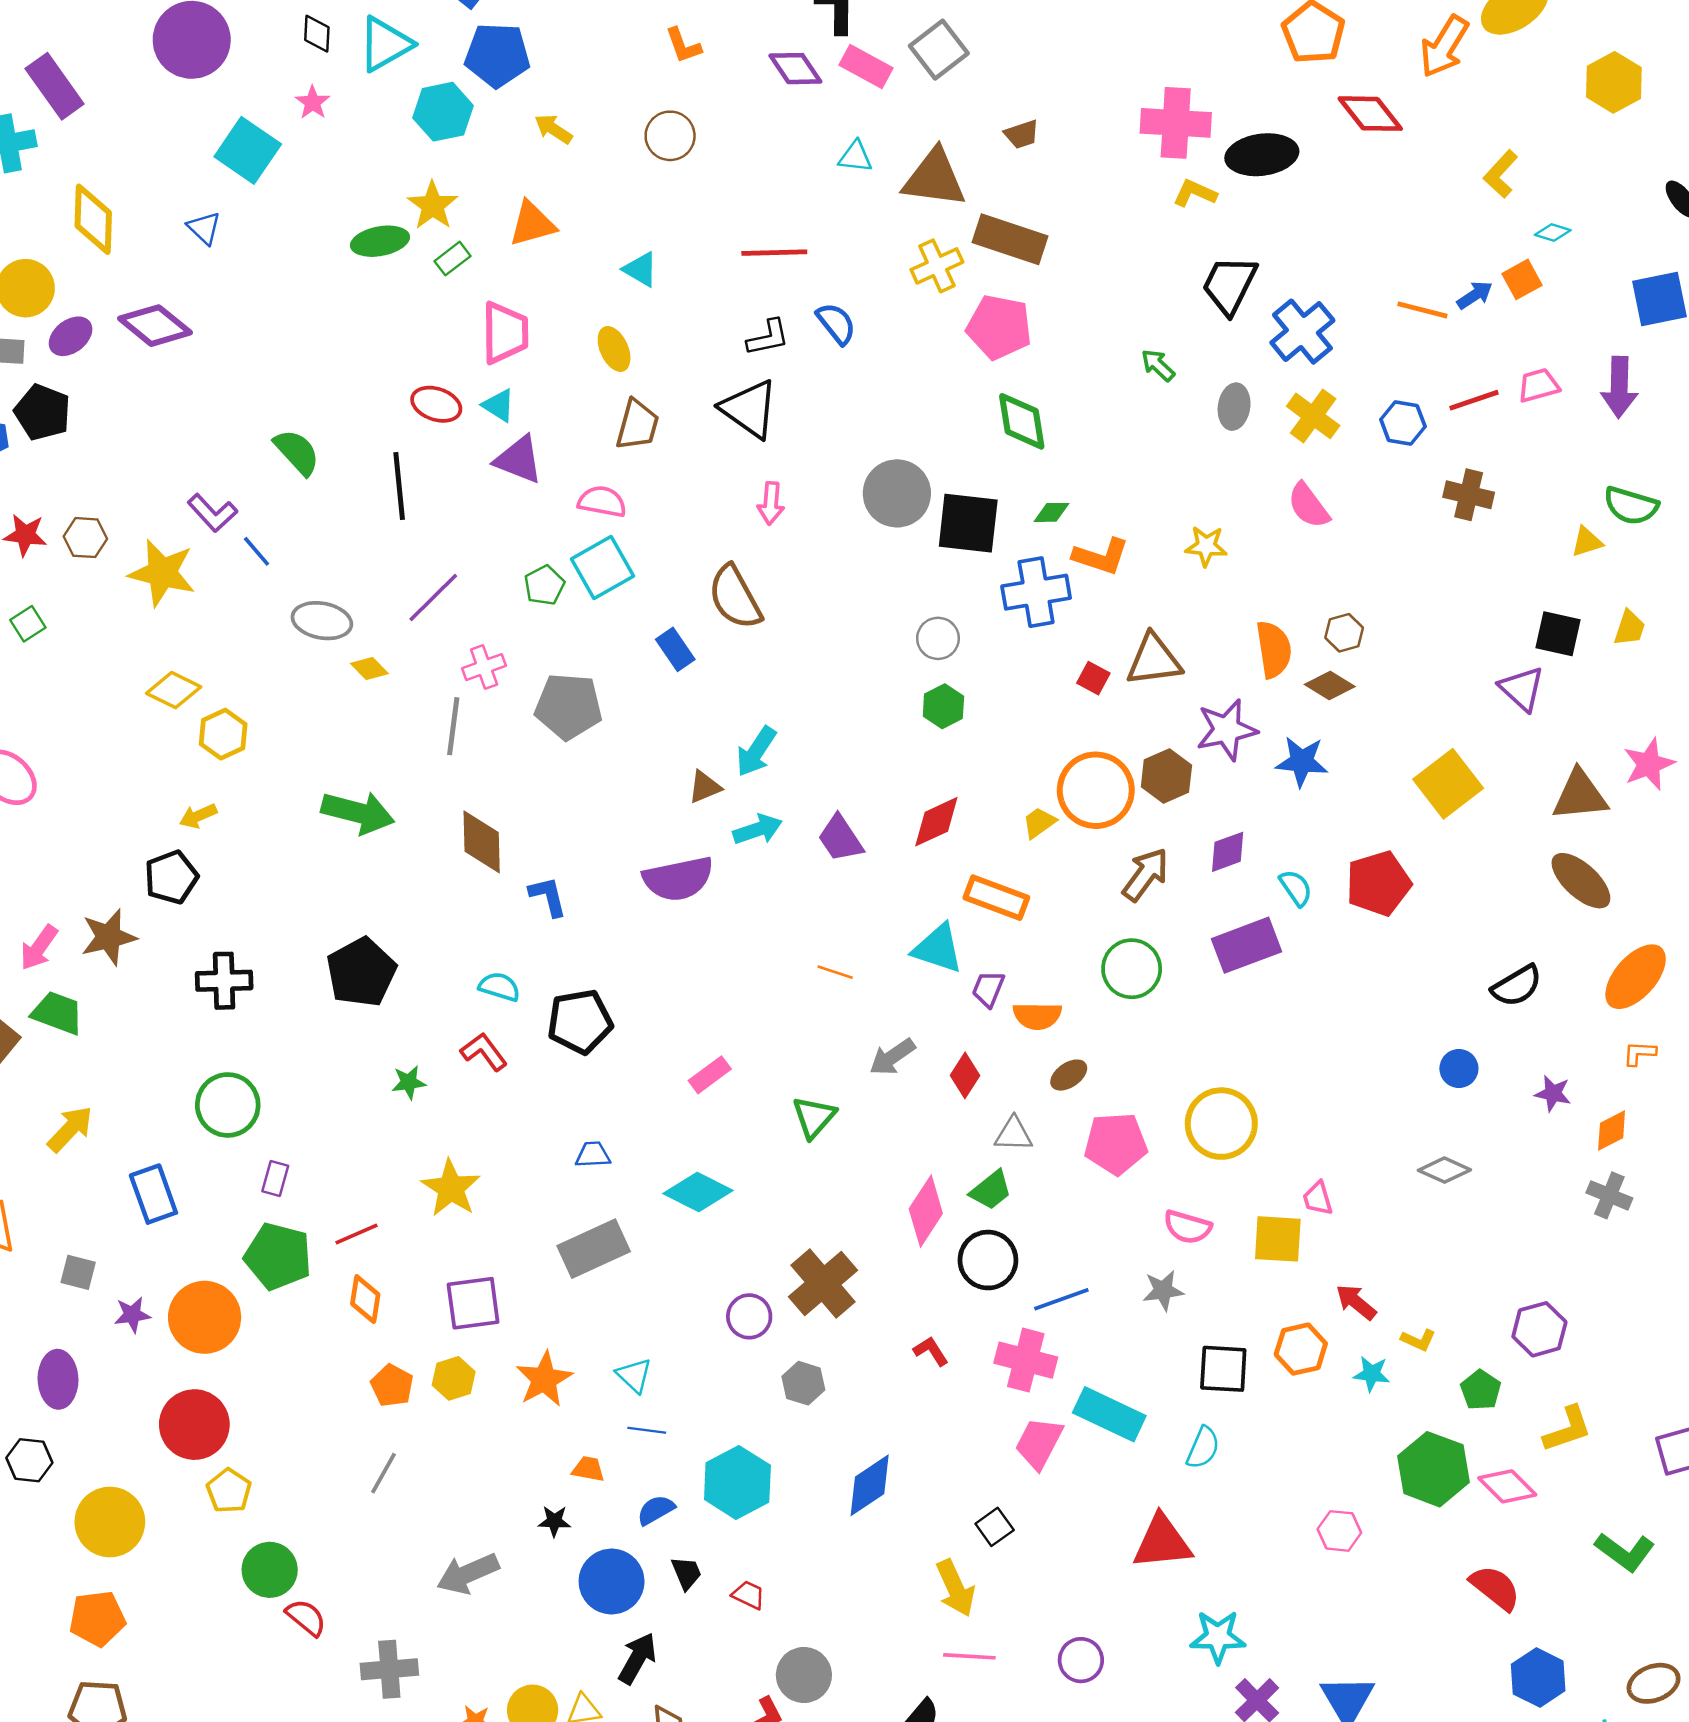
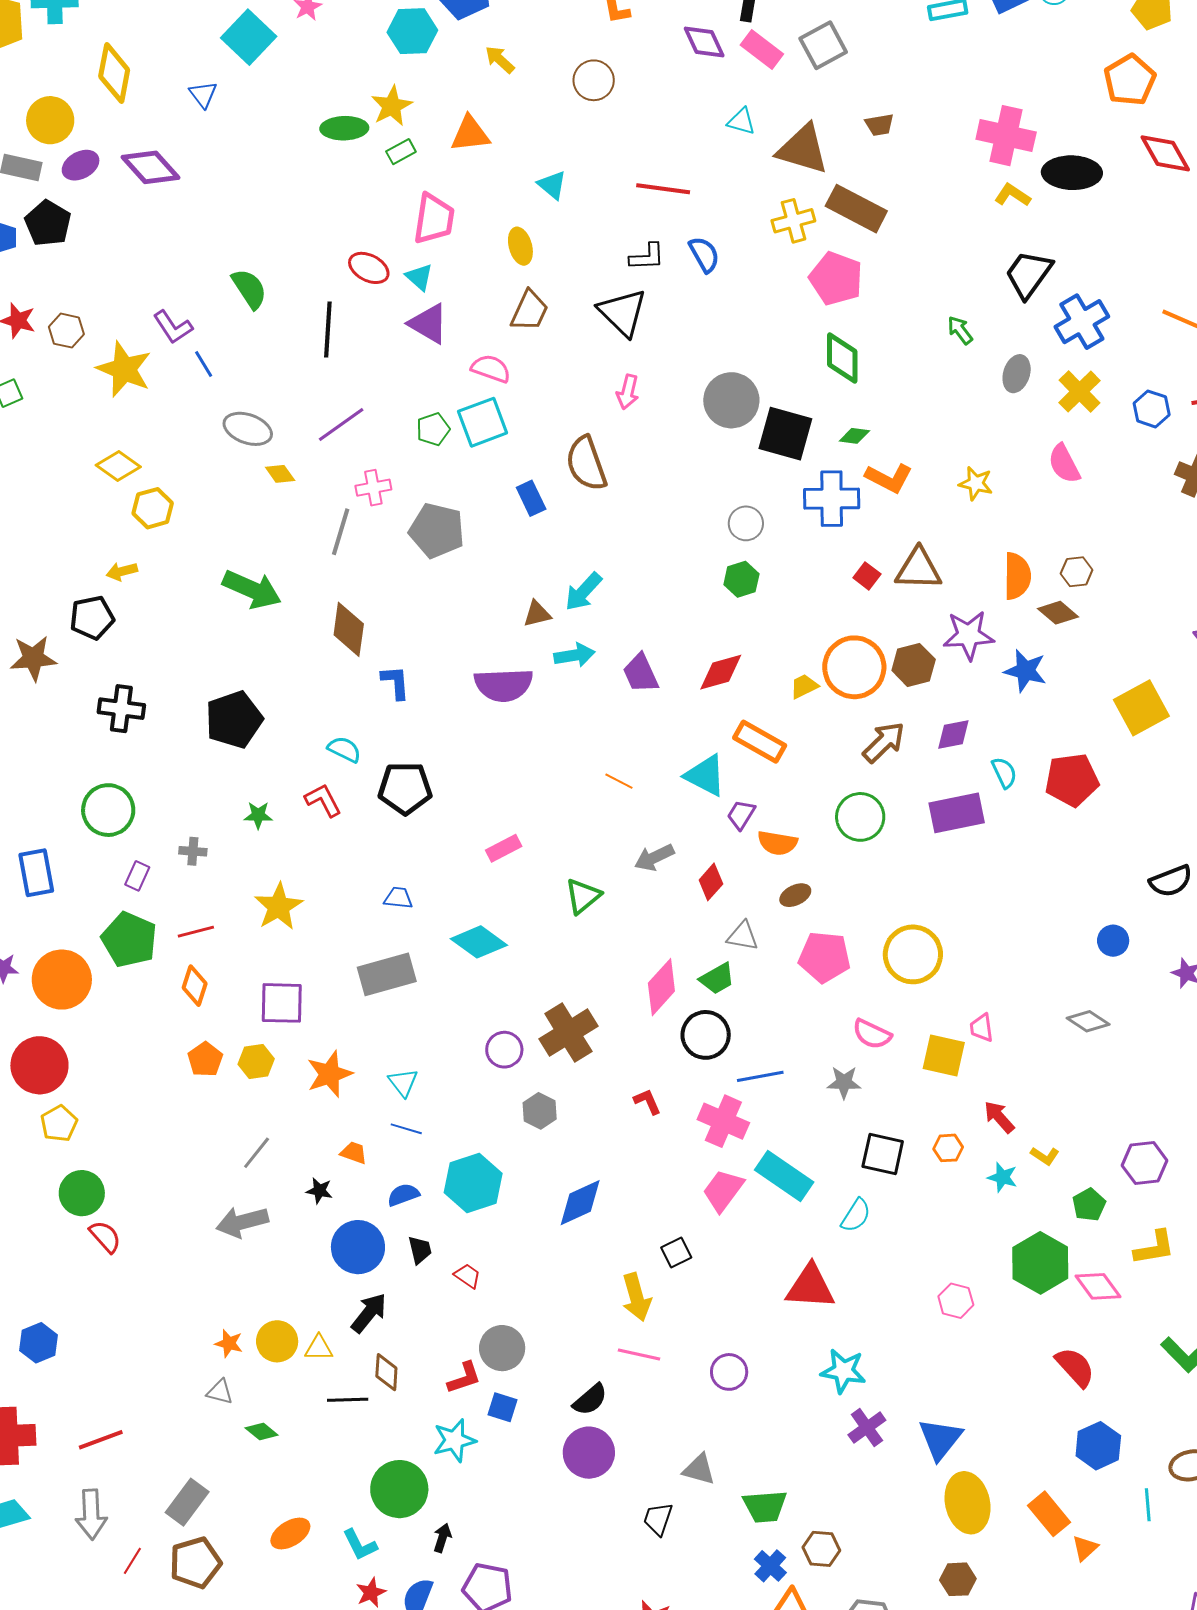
orange hexagon: (1301, 1349) -> (948, 1148), size x0.7
gray line: (384, 1473) -> (257, 1153), moved
gray cross: (389, 1669) -> (193, 851), moved, size x0.6

